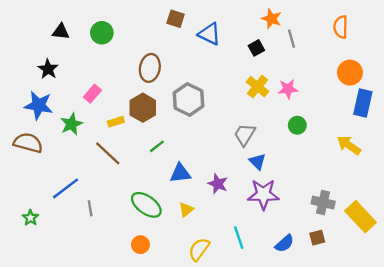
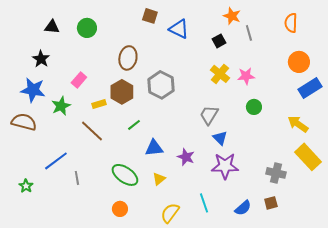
blue rectangle: (363, 103) -> (310, 88), turned 45
yellow rectangle: (361, 217) -> (308, 157), moved

